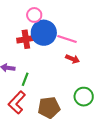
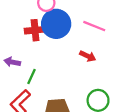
pink line: (67, 39) -> (94, 26), moved

